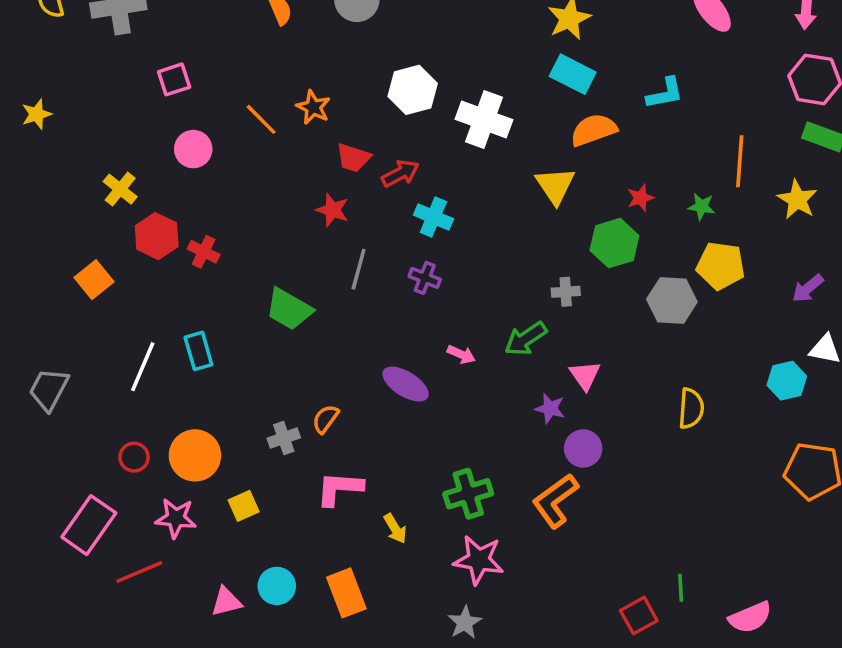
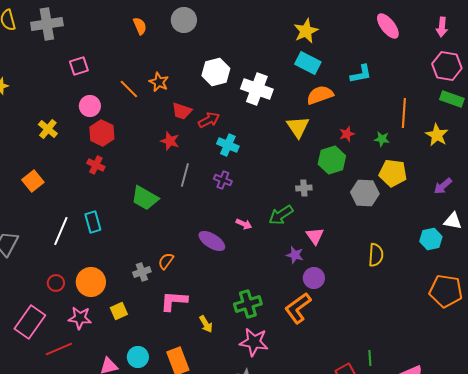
red hexagon: (157, 236) -> (102, 133), moved

